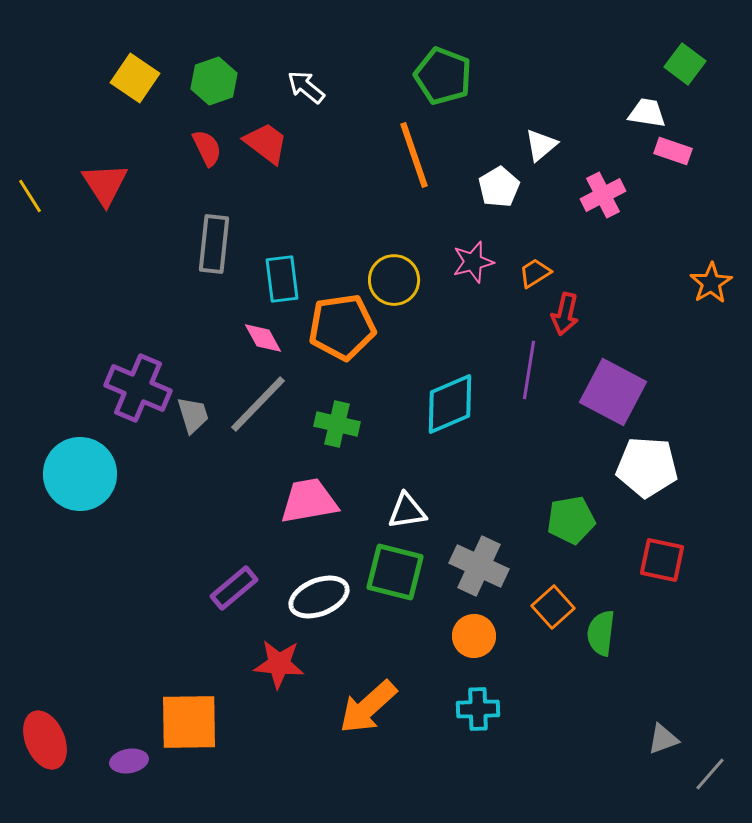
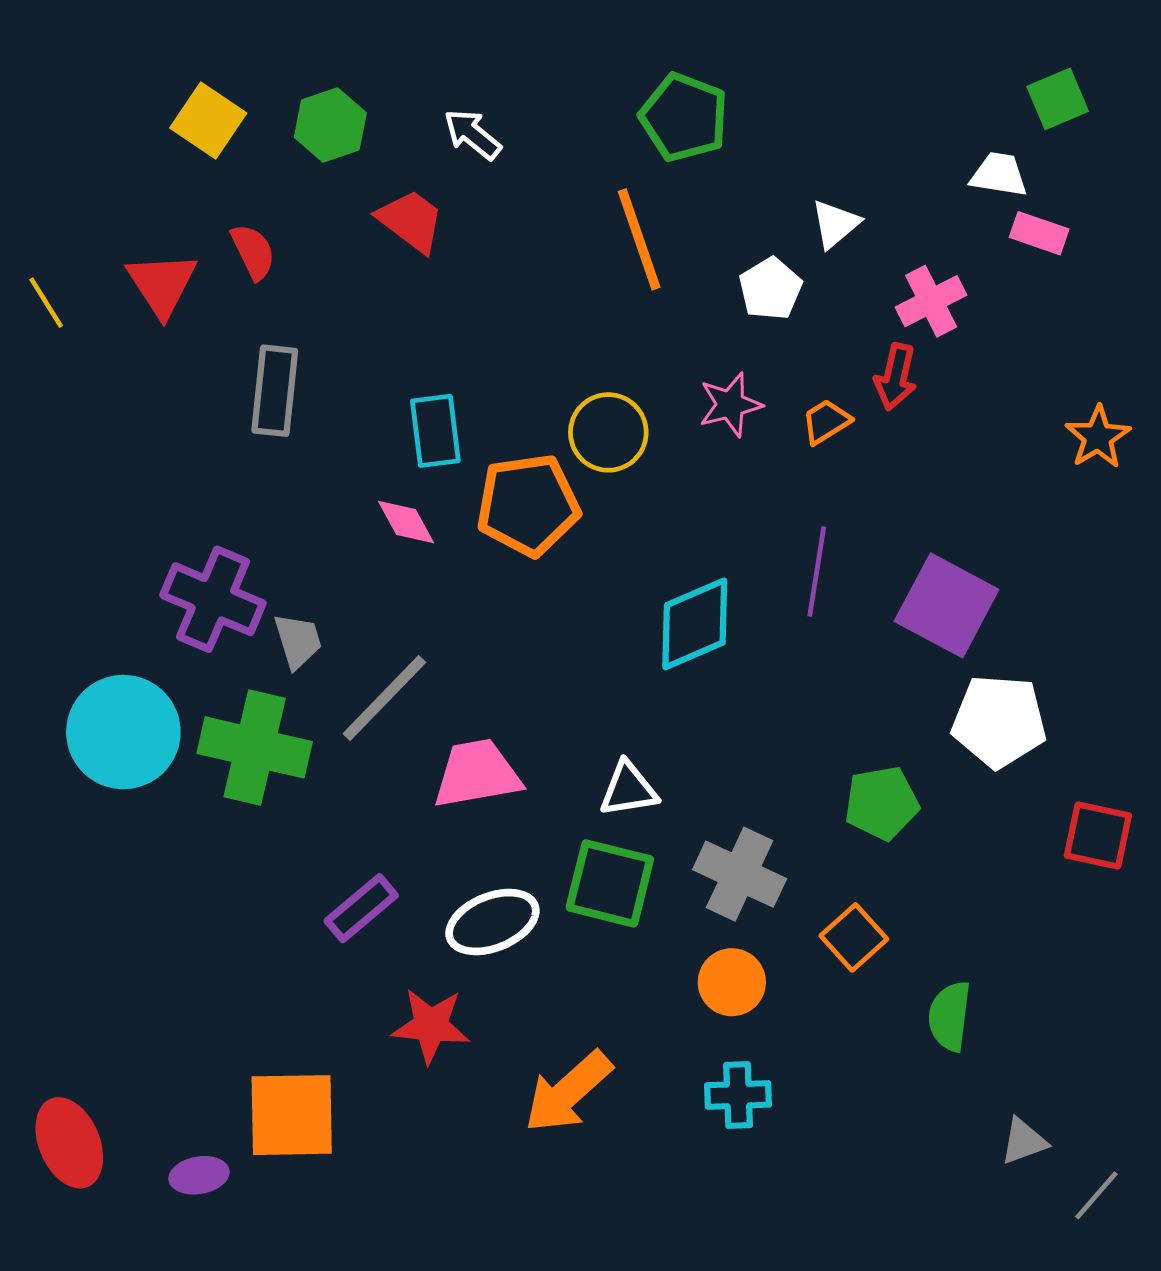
green square: (685, 64) -> (1058, 99), turned 30
red semicircle: (207, 148) -> (253, 252), moved
gray rectangle: (214, 244) -> (275, 391), moved
red arrow: (565, 314) -> (896, 377), moved
gray line: (258, 404) -> (384, 698), moved
green cross: (337, 424) -> (255, 747), moved, size x1.6
red square: (662, 560) -> (1098, 835), moved
green semicircle: (601, 633) -> (950, 1016), moved

